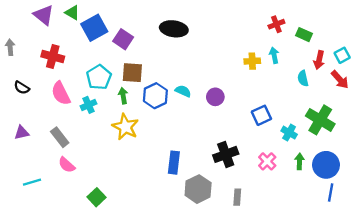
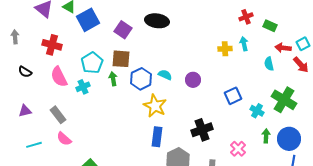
purple square: (123, 39) -> (123, 30), moved
red arrow: (319, 60) -> (283, 48), turned 84
yellow star: (125, 127) -> (155, 106), moved
pink cross: (267, 161) -> (238, 149), moved
cyan line: (32, 182) -> (34, 145), moved

